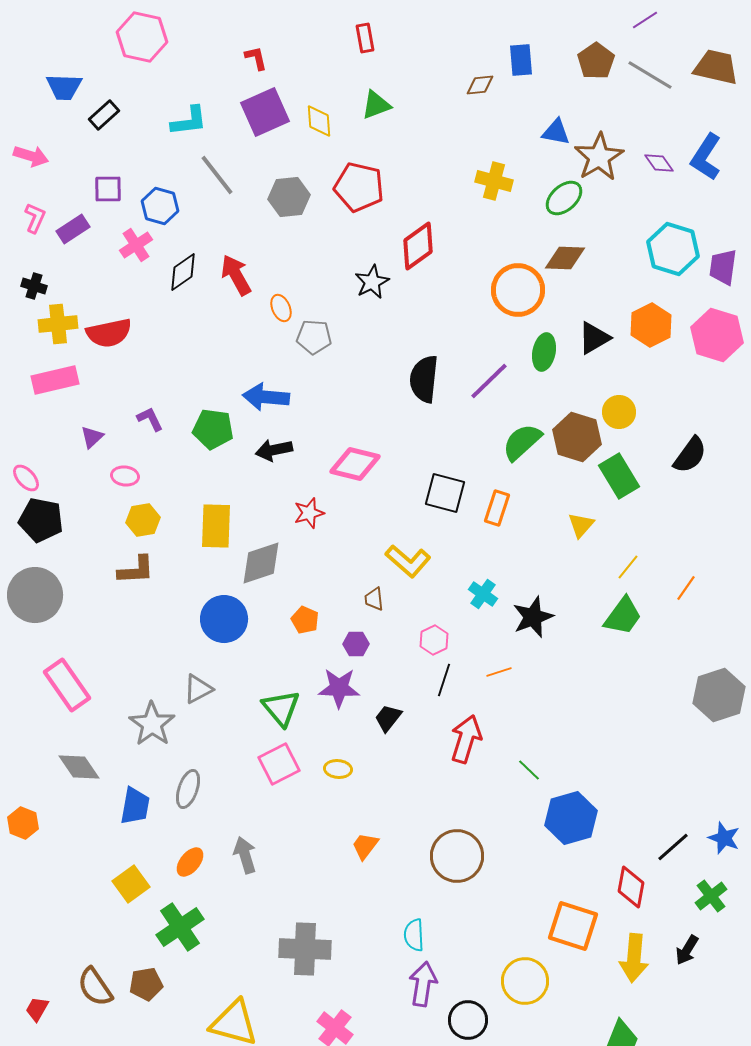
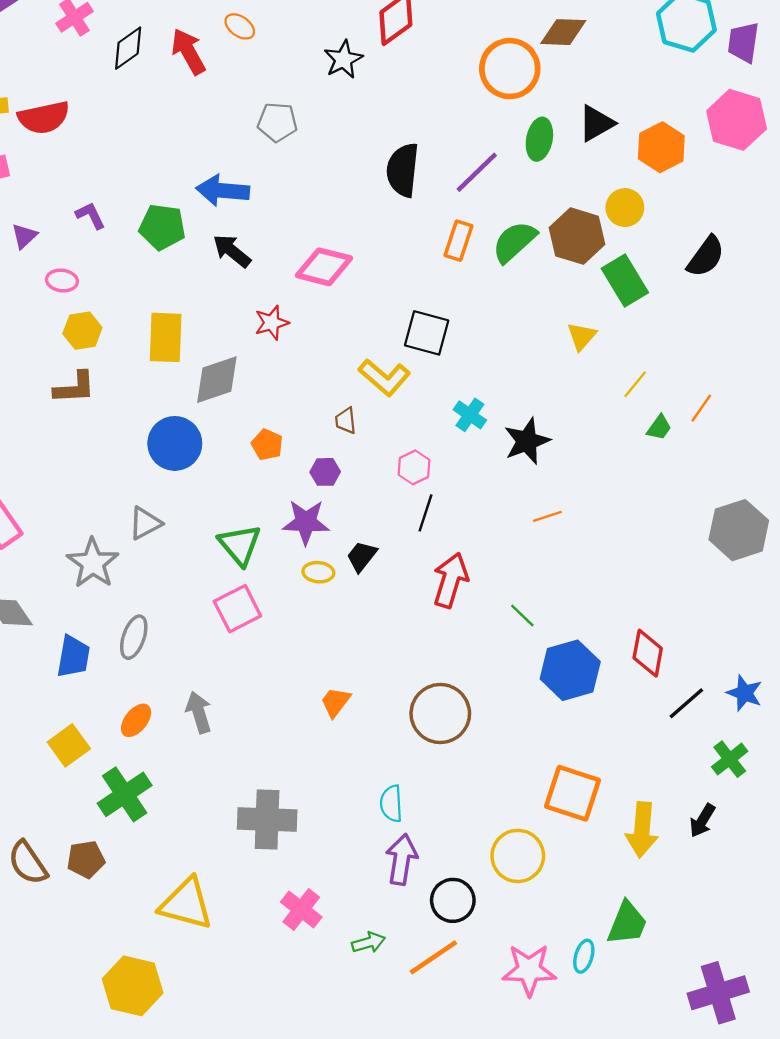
orange ellipse: (281, 308) -> (240, 26), moved, turned -32
orange hexagon: (651, 325) -> (661, 147), moved
black arrow: (274, 450) -> (232, 251), turned 51
black square: (445, 493) -> (427, 333), moved
orange rectangle: (497, 508) -> (459, 241), moved
green trapezoid: (623, 616) -> (659, 427), moved, size x0.6
orange line: (499, 672) -> (547, 516), moved
yellow ellipse: (338, 769) -> (318, 572), moved
red diamond: (631, 887) -> (648, 653), moved

